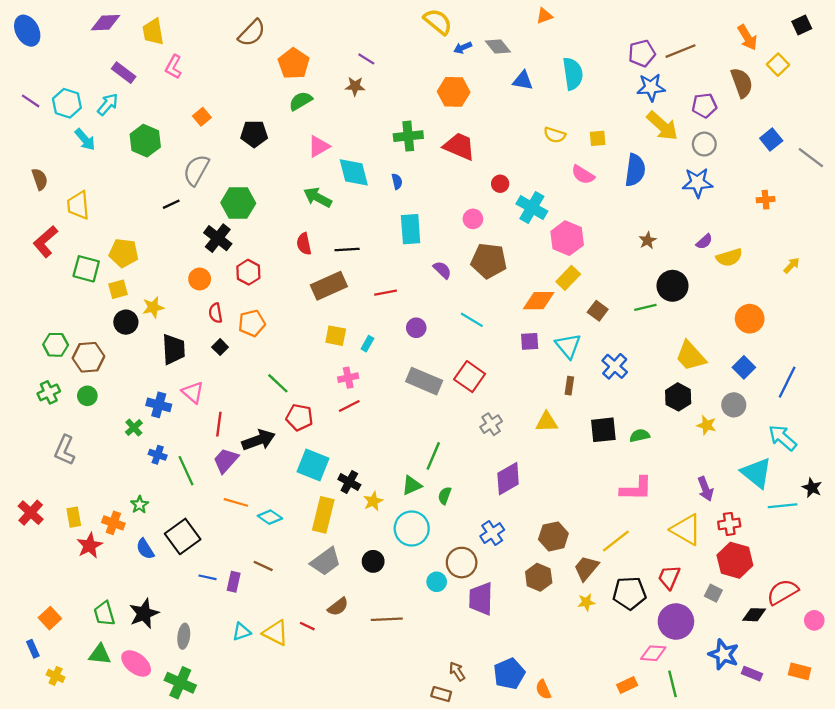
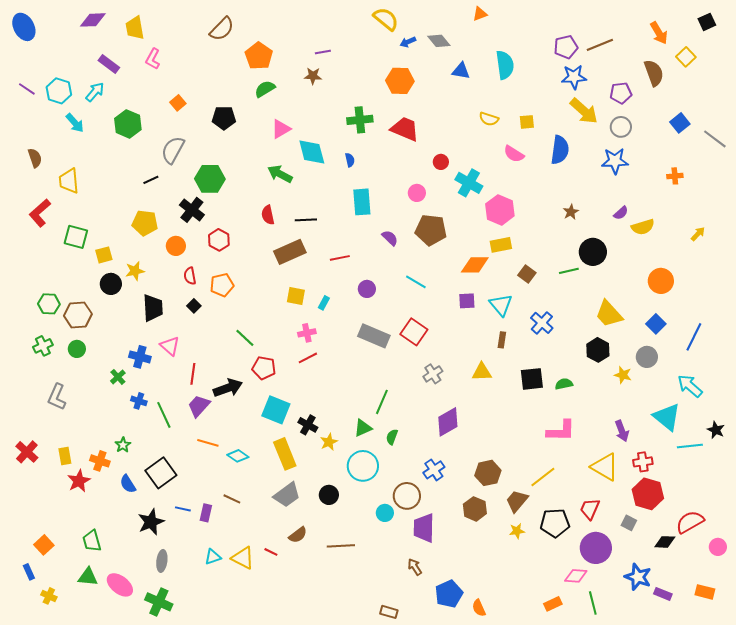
purple line: (366, 59) -> (323, 52), turned -42
yellow pentagon: (124, 253) -> (145, 223), moved
yellow rectangle: (568, 278) -> (501, 245), turned 35
yellow rectangle: (323, 515) -> (285, 454), turned -36
black star: (144, 614) -> (151, 522), moved
brown arrow: (457, 671) -> (415, 567), moved

